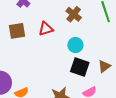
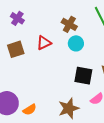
cyan circle: (75, 45) -> (76, 43), moved

